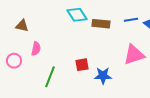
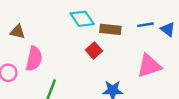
pink semicircle: (36, 49) -> (34, 59), size x1.5
red square: (82, 65) -> (94, 50), moved, turned -32

